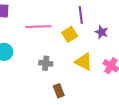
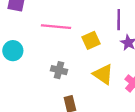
purple line: (81, 15) -> (119, 20), moved

